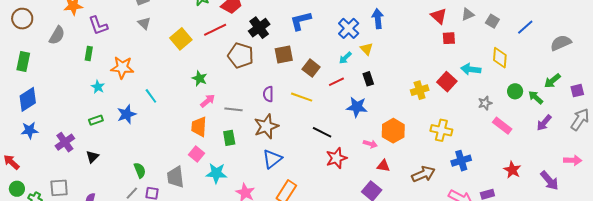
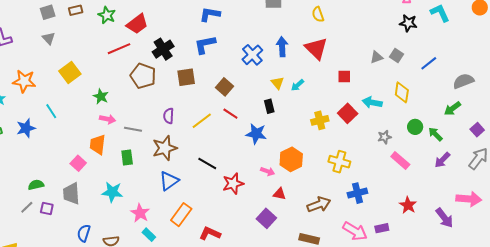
gray triangle: (468, 14) -> (377, 57), moved
red triangle: (439, 16) -> (316, 48), moved, size x1.4
red square: (449, 38) -> (344, 76), moved
yellow square: (181, 39) -> (70, 72), moved
yellow triangle: (367, 49) -> (277, 83), moved
cyan arrow: (345, 58) -> (297, 85), moved
brown square: (311, 68) -> (225, 87), moved
green arrow: (552, 81) -> (452, 108), moved
red line: (336, 82) -> (230, 114), moved, turned 56
purple square: (577, 91) -> (477, 130), turned -32
yellow line: (302, 97) -> (202, 121), turned -60
pink arrow: (208, 101) -> (108, 119), turned 49
black line: (322, 132) -> (207, 164), moved
pink square: (196, 154) -> (78, 163), moved
pink arrow: (573, 160) -> (469, 199), size x1.4
green semicircle: (140, 170) -> (36, 185), turned -84

